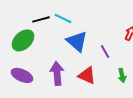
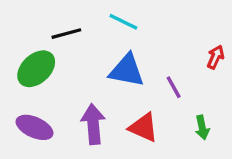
cyan line: (63, 18) -> (123, 22), moved
blue triangle: (77, 41) -> (127, 70), turned -30

